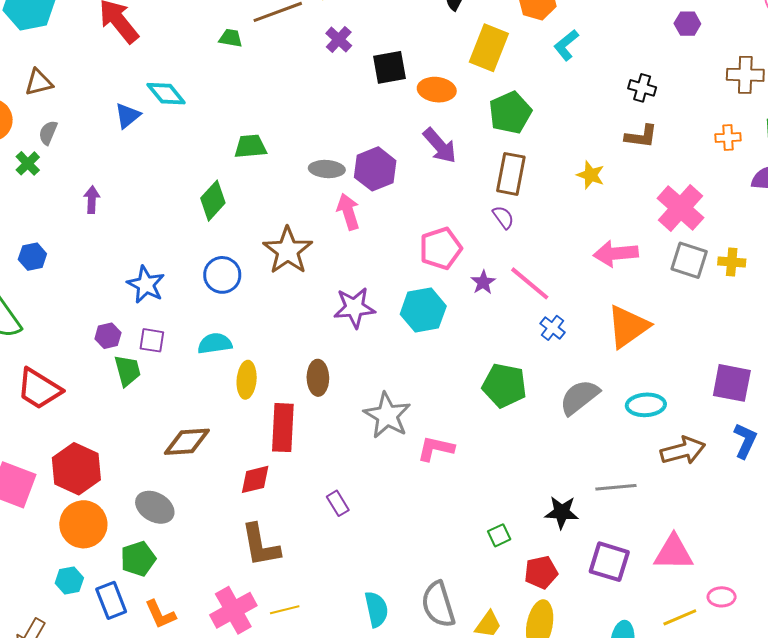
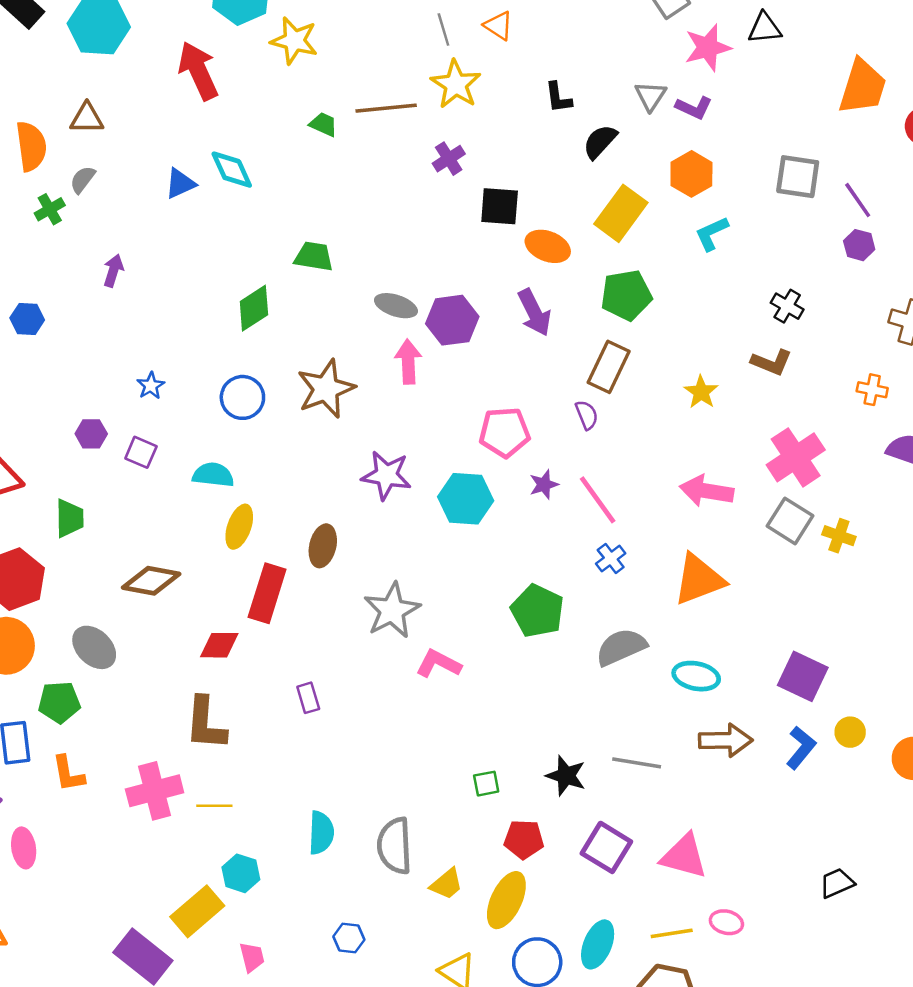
blue star: (146, 285) -> (151, 386), size x0.6
green trapezoid: (127, 371) -> (70, 518), moved

